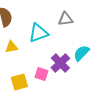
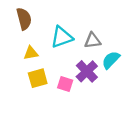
gray triangle: (65, 19) -> (93, 41), moved
yellow square: (19, 82) -> (38, 78), moved

